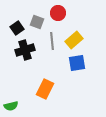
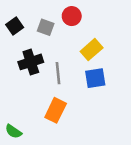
black square: (17, 28) -> (15, 26), moved
gray line: (52, 41) -> (58, 73), moved
green semicircle: (11, 106) -> (13, 131), turned 48

